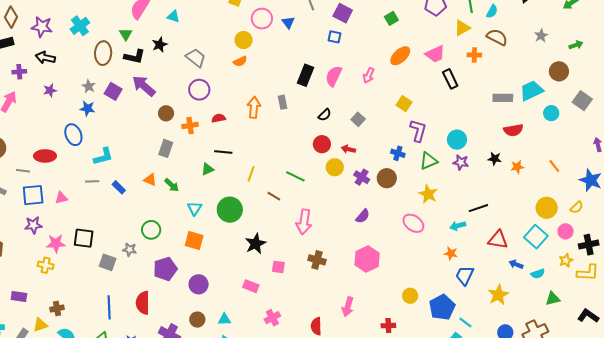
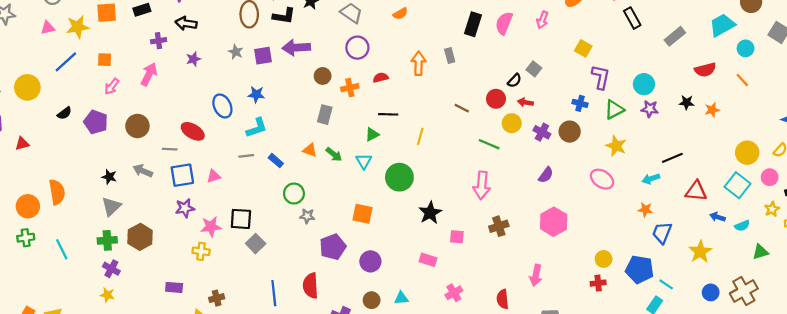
purple arrow: (144, 86) -> (296, 48), turned -40
purple square: (113, 91) -> (263, 56), turned -36
gray rectangle: (503, 98) -> (675, 36), moved, turned -36
blue star: (87, 108) -> (256, 94), moved
black semicircle: (325, 115) -> (514, 81), moved
red ellipse: (45, 156) -> (193, 131), turned 35
orange line: (554, 166) -> (742, 80), moved
green line: (295, 176) -> (489, 144), moved
brown line: (274, 196) -> (462, 108), moved
cyan triangle: (195, 208) -> (364, 161), moved
green circle: (151, 230) -> (294, 194), moved
gray star: (130, 250) -> (307, 216), moved
brown cross: (317, 260) -> (499, 226), turned -30
gray square: (108, 262) -> (256, 244), moved, turned 30
blue pentagon: (442, 307) -> (640, 269), turned -30
red cross: (388, 326) -> (598, 283), moved

